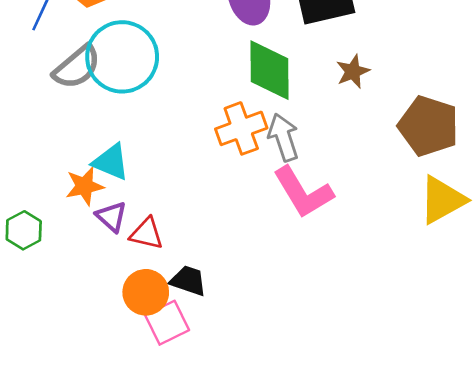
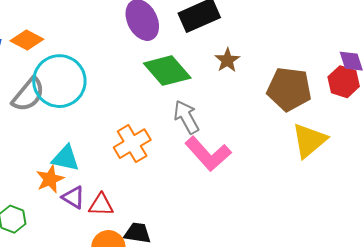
green diamond: (269, 70) -> (167, 71), turned -30
orange cross: (241, 128) -> (132, 144), moved

